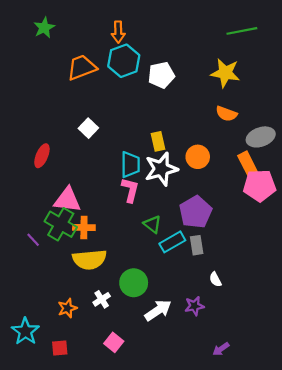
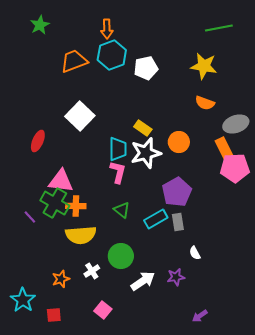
white square: (88, 128) -> (80, 116), size x1.6
yellow rectangle: (158, 141) -> (143, 128), turned -42
green triangle: (152, 224) -> (122, 210), moved

